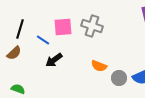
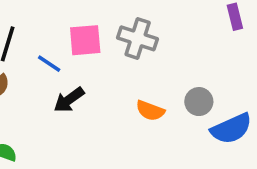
gray circle: (119, 78) -> (199, 102), moved

